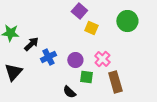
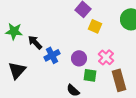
black arrow: (31, 44) -> (35, 42), turned -91

